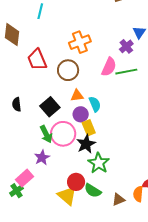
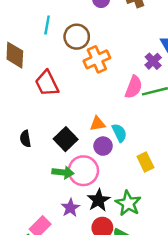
brown circle: (68, 70) -> (77, 37), moved
yellow rectangle: (89, 128) -> (145, 162), moved
green arrow: (46, 134) -> (63, 172), turned -54
black star: (86, 144) -> (98, 200), moved
purple star: (42, 158) -> (70, 208), moved

